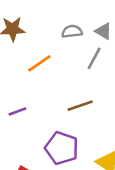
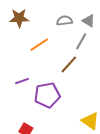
brown line: (80, 106) -> (69, 64), moved, turned -30
purple pentagon: (62, 148) -> (47, 95), moved, turned -30

